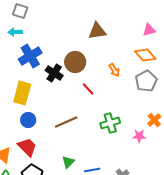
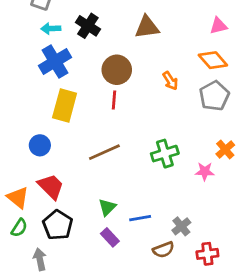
cyan arrow: (15, 32) -> (51, 29), moved
black cross: (54, 73) -> (88, 26), moved
red line: (88, 89) -> (114, 100), moved, turned 48
yellow rectangle: (22, 93) -> (65, 105), moved
blue circle: (28, 120) -> (40, 145), moved

